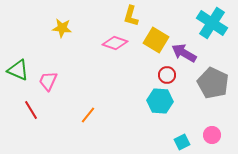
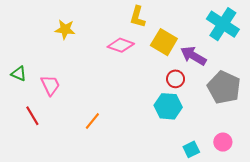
green triangle: (18, 70) -> (19, 74), size x0.7
pink trapezoid: (48, 81) -> (50, 85), turned 130

